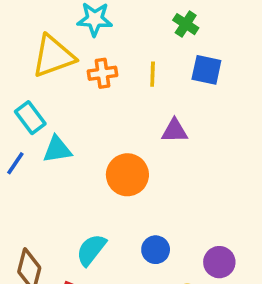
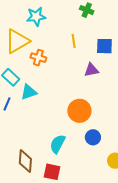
blue square: (206, 70) -> (104, 46), moved
orange cross: (102, 73) -> (38, 58), moved, turned 35
orange circle: (127, 175) -> (79, 111), moved

